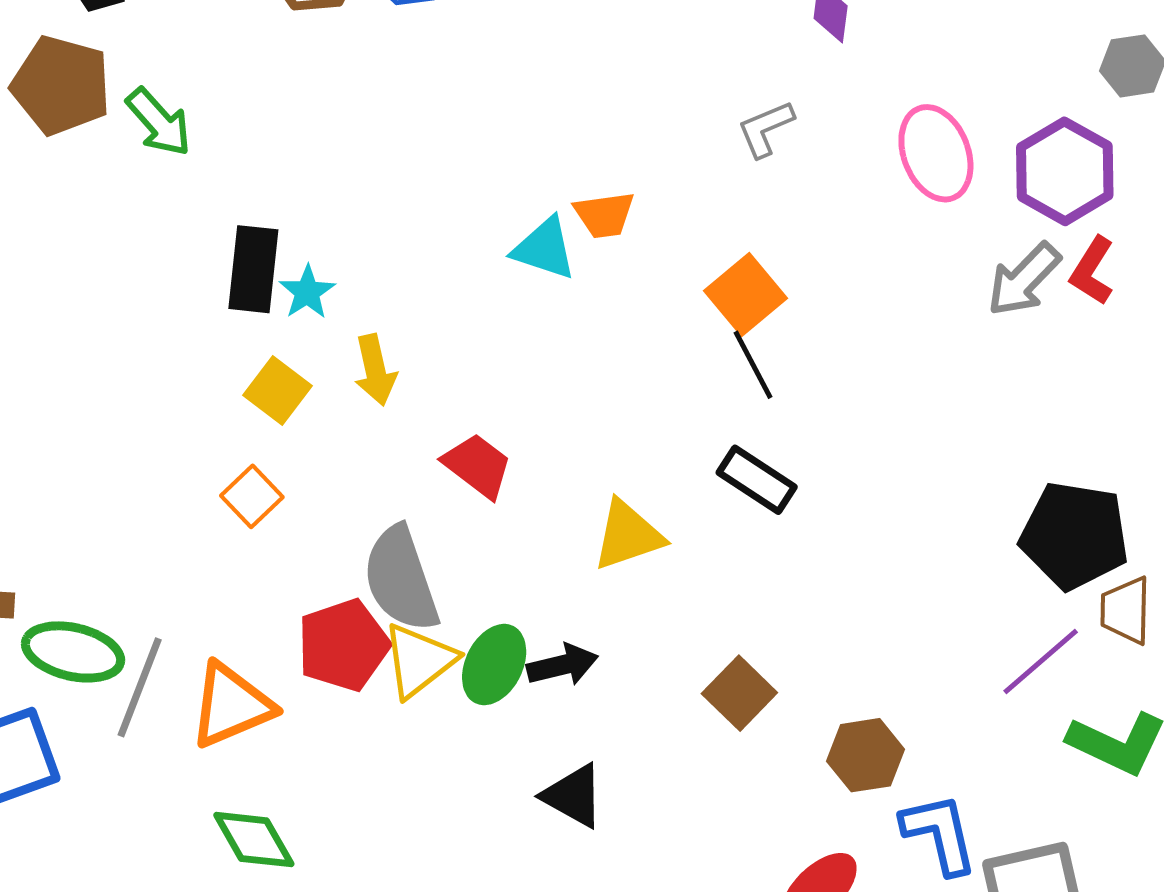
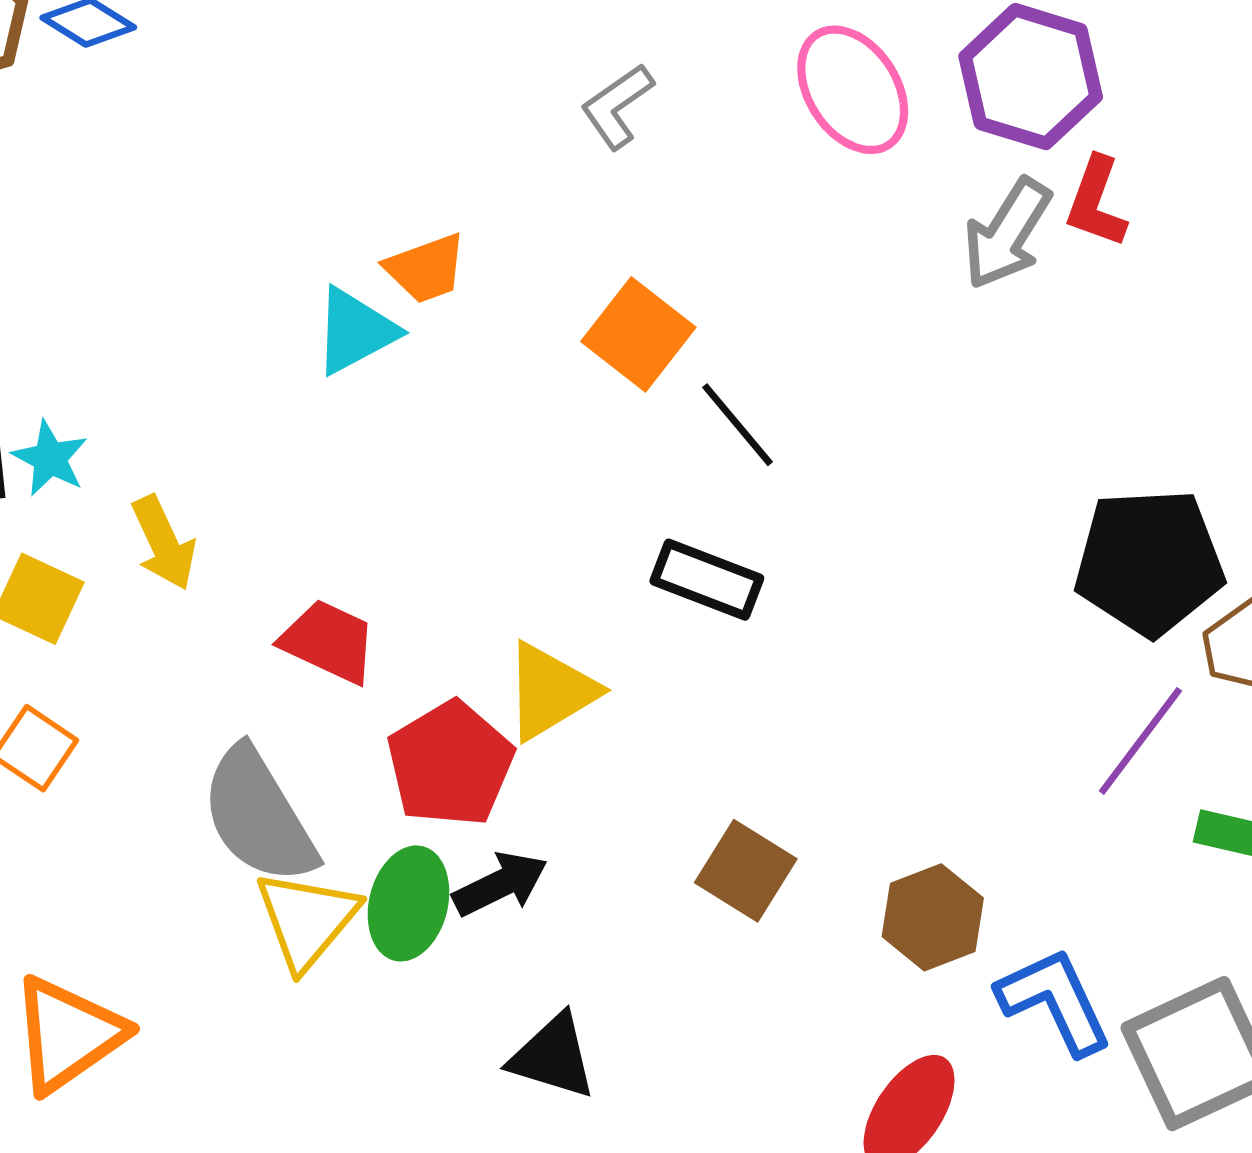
cyan triangle: (544, 249) -> (355, 331), turned -34
black line: (753, 365) -> (738, 425), moved
red pentagon: (343, 645) -> (450, 764), moved

